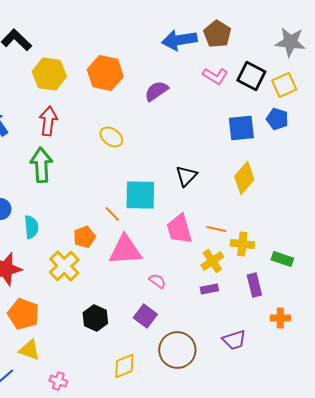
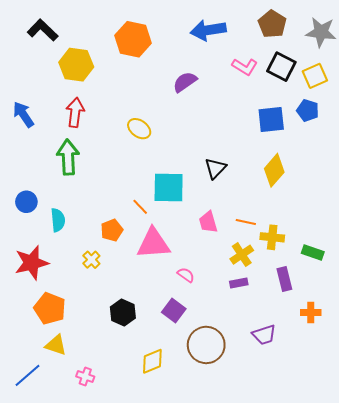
brown pentagon: (217, 34) -> (272, 24), moved
orange hexagon: (105, 73) -> (133, 39), moved
pink trapezoid: (179, 229) -> (208, 222), size x0.7
yellow cross: (64, 266) -> (91, 260), size x0.6

